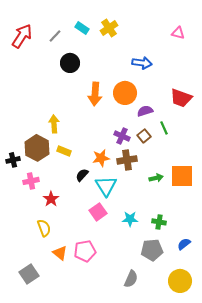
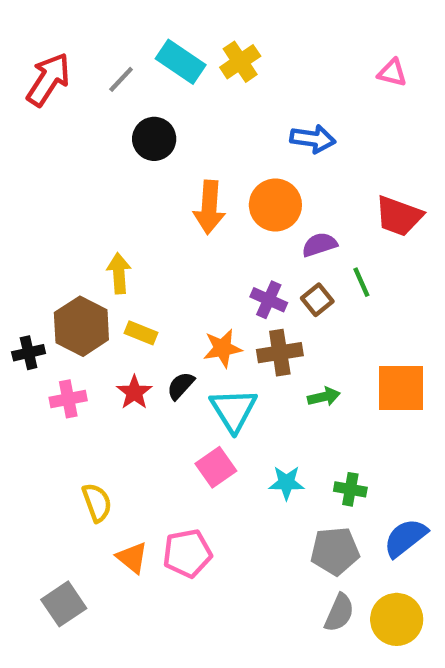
cyan rectangle: (82, 28) -> (181, 62), size x1.5
green arrow: (156, 178) -> (324, 397), moved
red star: (51, 199) -> (134, 392), moved
blue semicircle: (184, 244) -> (405, 538), size x1.5
gray semicircle: (131, 279) -> (339, 613), moved

